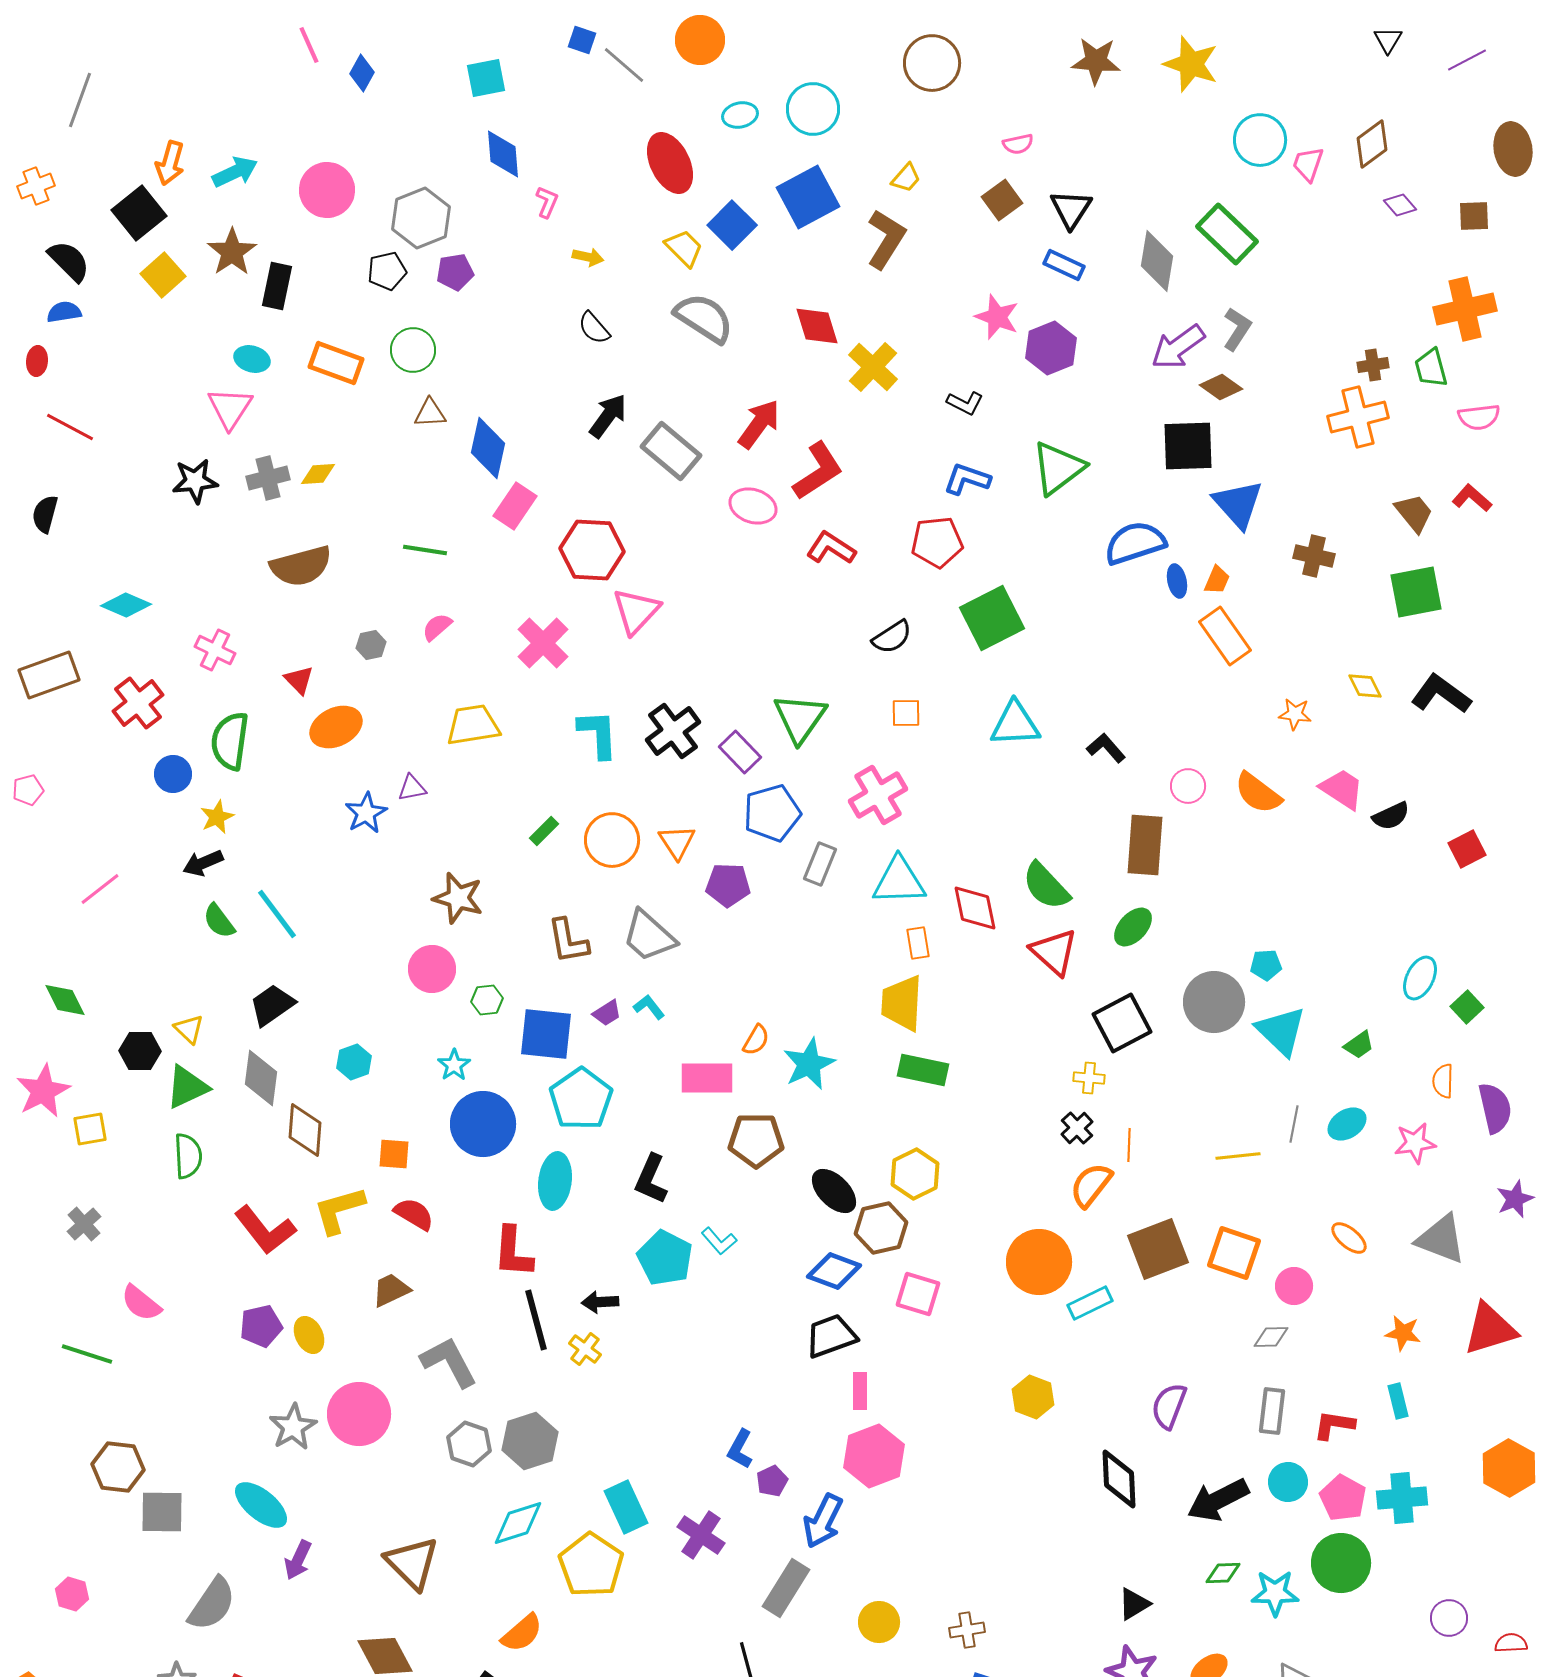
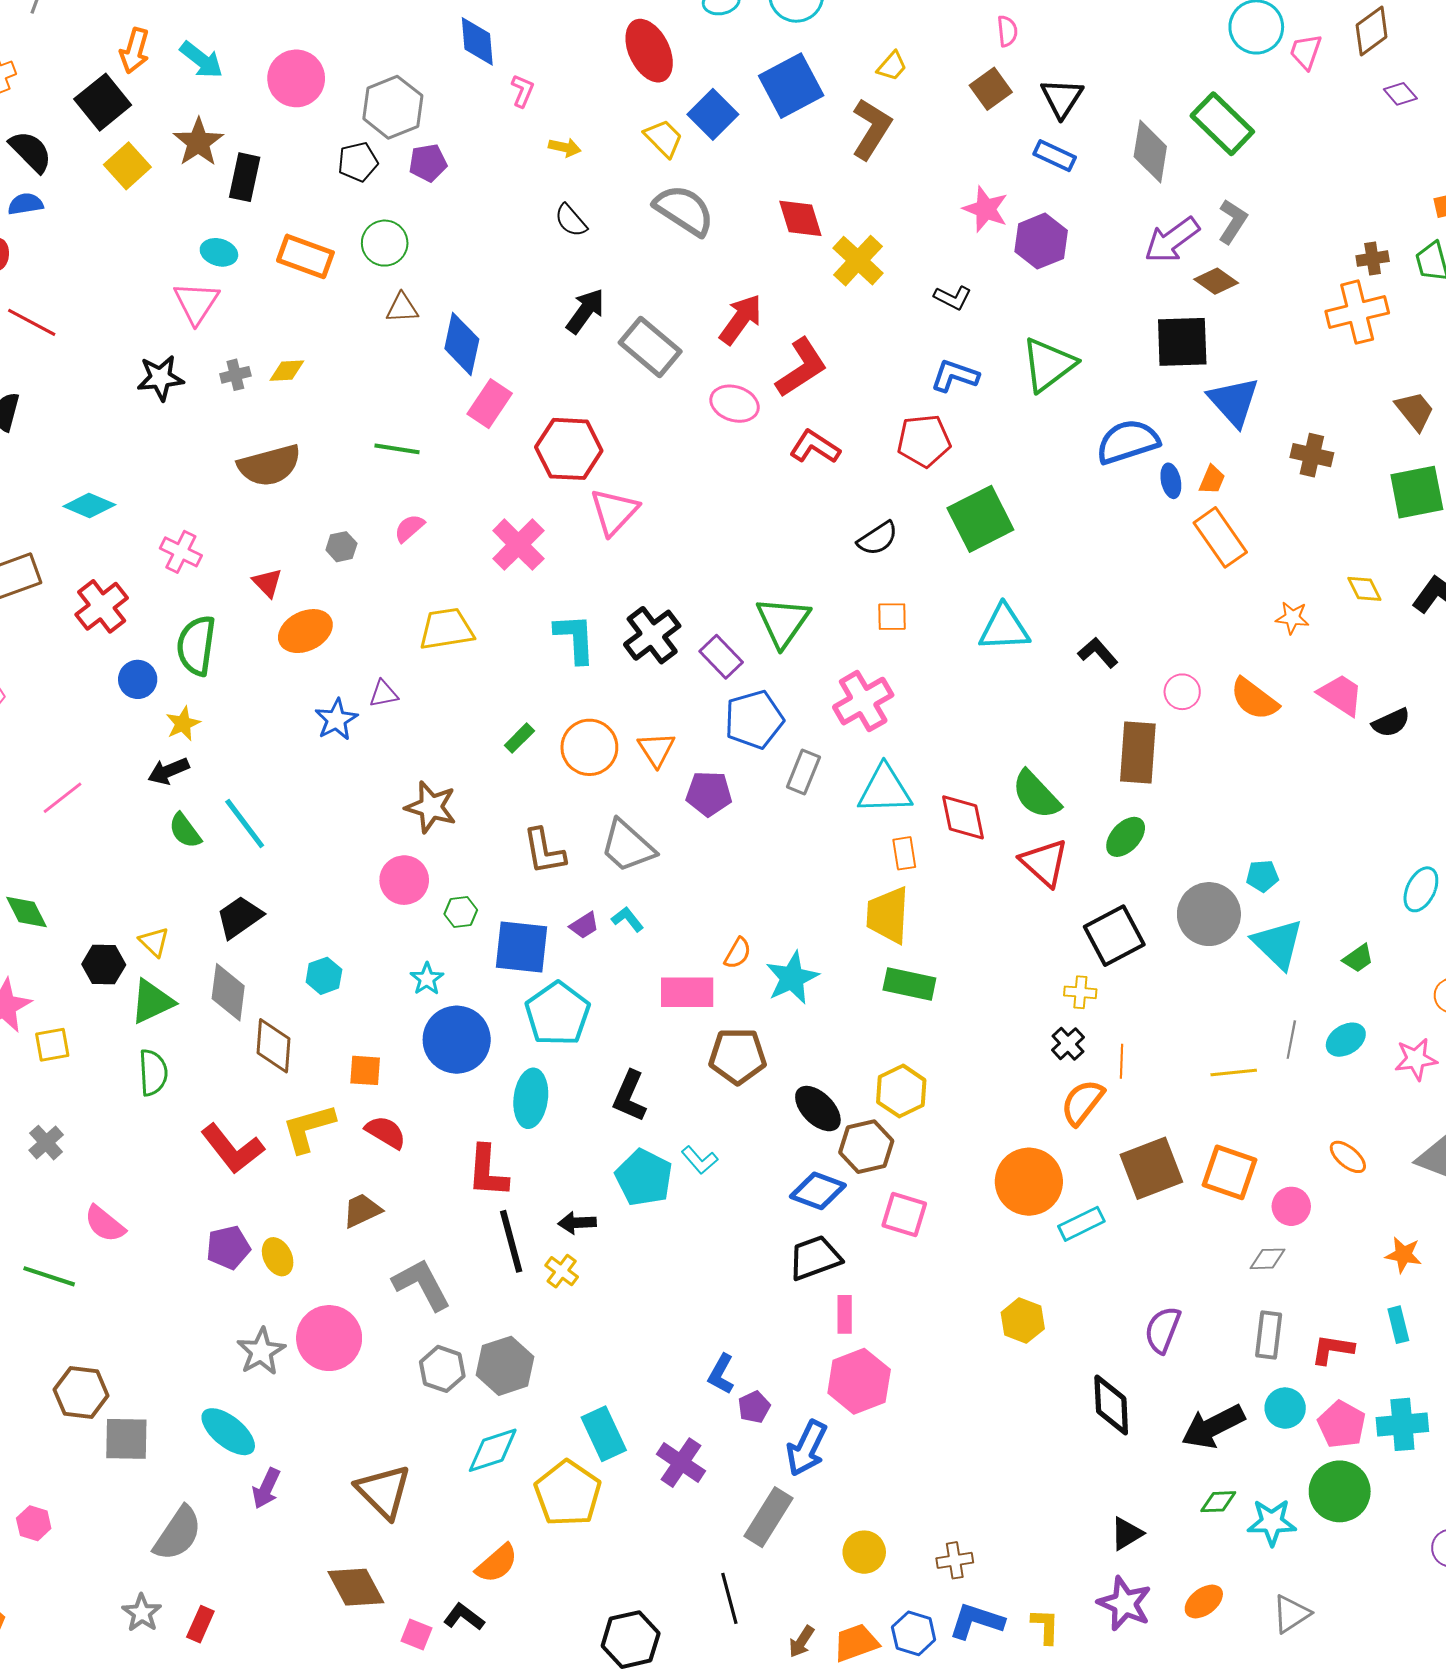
pink semicircle: (1018, 144) -> (1007, 31), turned -84
cyan arrow: (235, 172) -> (201, 60), turned 63
gray cross: (268, 478) -> (235, 375), size x0.7

